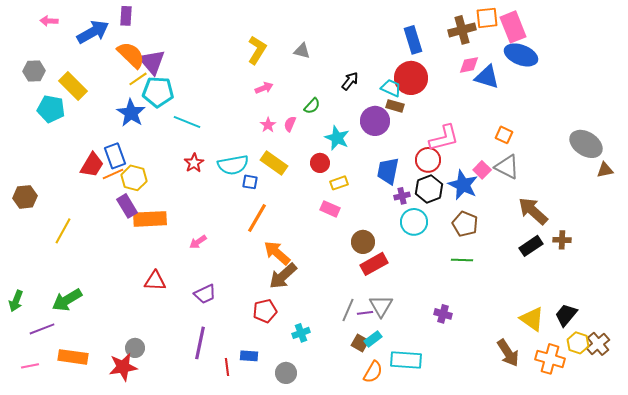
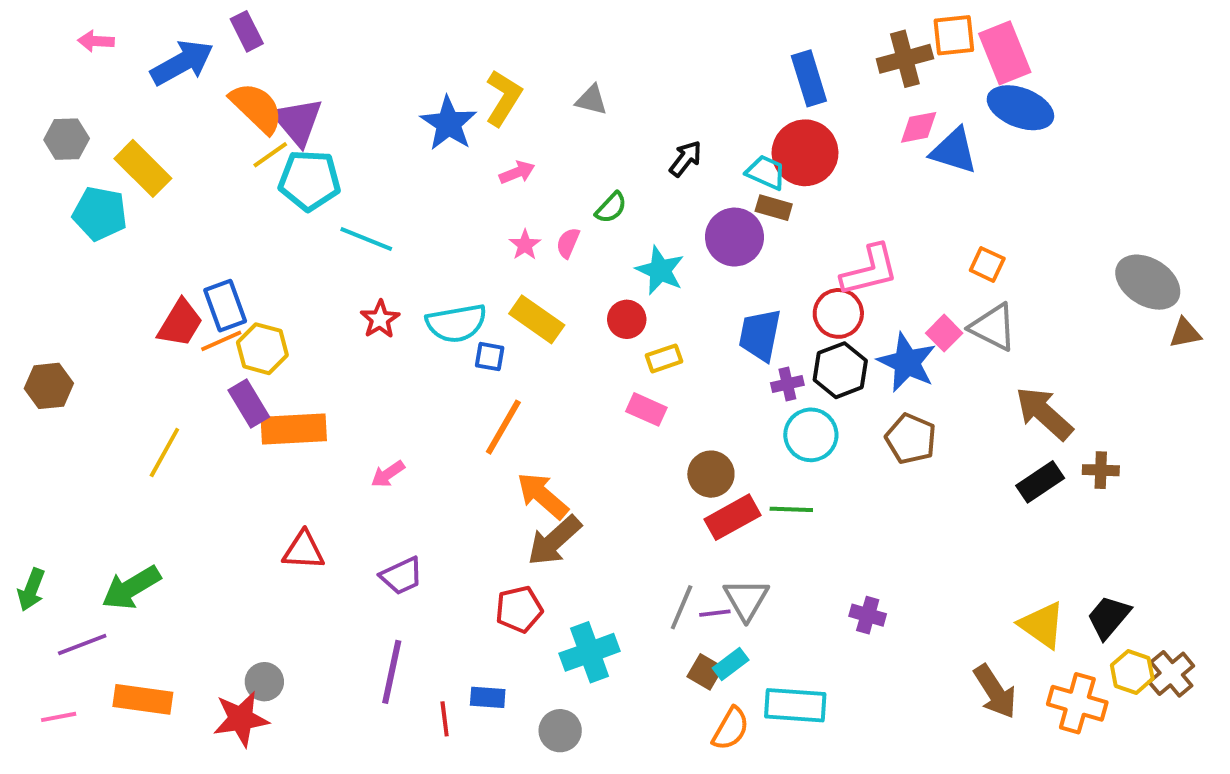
purple rectangle: (126, 16) -> (247, 31), turned -30
blue star: (131, 113) -> (448, 123), moved
yellow line: (63, 231) -> (164, 453), moved
green line: (462, 260) -> (791, 509), moved
cyan cross: (301, 333) -> (590, 652), size x1.6

